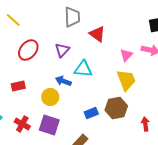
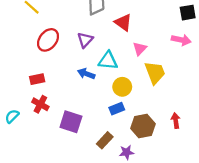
pink triangle: (126, 55) -> (140, 49), moved
yellow circle: (50, 97) -> (122, 87), moved
brown hexagon: (116, 108) -> (143, 126), moved
red cross: (22, 124) -> (40, 104), moved

